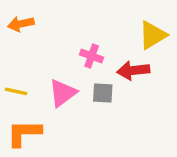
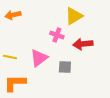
yellow triangle: (153, 35) -> (74, 16), moved
gray square: (103, 93) -> (65, 67), moved

